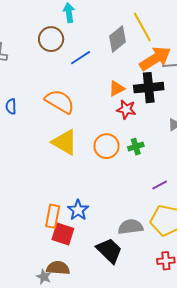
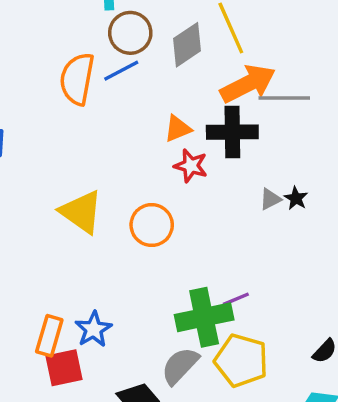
brown circle: (51, 39) -> (130, 33), moved
orange semicircle: (60, 101) -> (77, 79), moved, turned -116
green cross: (136, 147) -> (204, 317), moved, size x2.0
gray semicircle: (131, 227) -> (180, 366), turned -45
red square: (63, 234) -> (64, 368), turned -35

